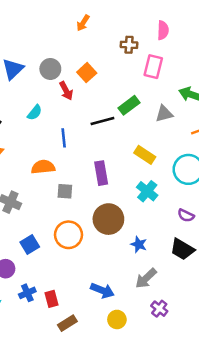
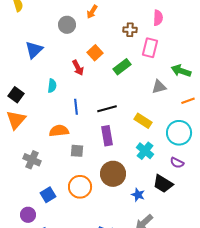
gray circle: (50, 69) -> (67, 25), moved
green rectangle: (129, 105) -> (122, 67), moved
cyan semicircle: (35, 113) -> (52, 86), turned -32
black line: (102, 121) -> (107, 109), moved
purple semicircle: (186, 215) -> (177, 163), moved
black trapezoid: (182, 249) -> (163, 184), moved

